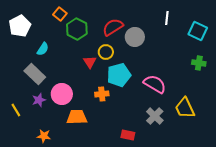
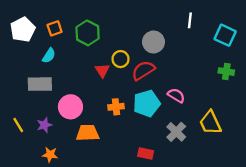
orange square: (60, 14) -> (55, 28), moved, turned 32
red semicircle: (113, 27) -> (143, 70), moved
gray rectangle: (35, 74) -> (40, 84), turned -45
cyan pentagon: (119, 75) -> (147, 103), moved
pink semicircle: (155, 84) -> (176, 95), size x0.7
purple star: (39, 100) -> (44, 125), moved

